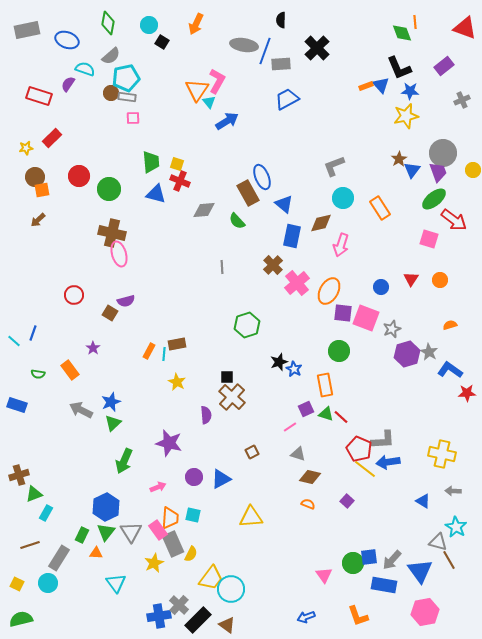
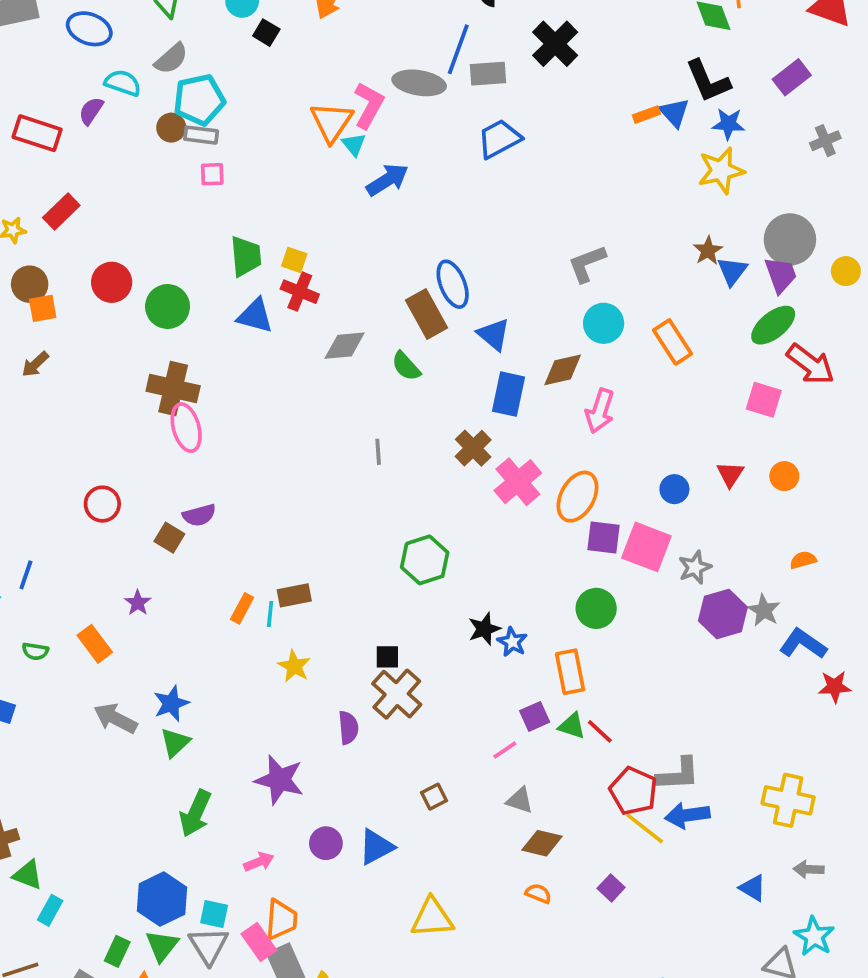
gray ellipse: (244, 45) -> (419, 83), moved
green triangle: (34, 494) -> (28, 875), turned 42
cyan square: (193, 515) -> (214, 914), moved

